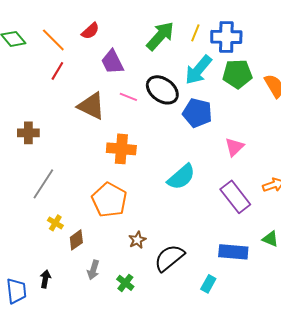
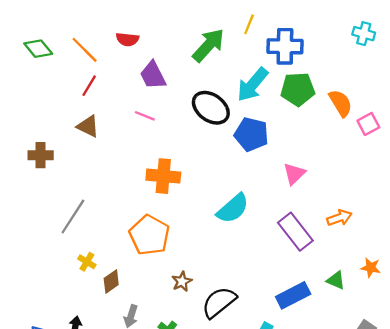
red semicircle: (90, 31) -> (127, 39), turned 48
yellow line: (195, 33) -> (249, 24), moved
pink line: (128, 97) -> (145, 116), moved
brown triangle: (91, 106) -> (88, 126), moved, size x0.7
brown cross: (28, 133) -> (41, 155), moved
blue rectangle: (233, 252) -> (293, 295), turned -32

